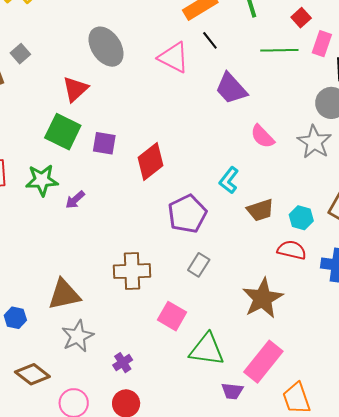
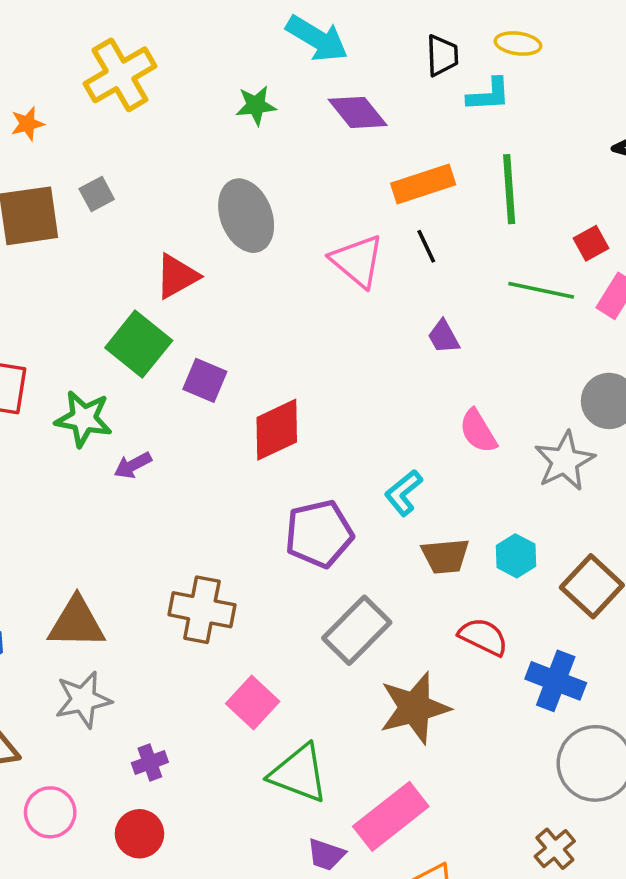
purple trapezoid: (231, 88) -> (444, 337), size x0.6
cyan hexagon: (301, 218) -> (516, 556), moved
gray rectangle: (199, 265) -> (357, 630), moved, size x1.6

